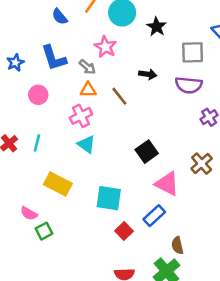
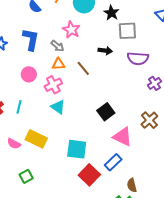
gray square: (193, 52) -> (127, 31), moved
blue L-shape: (54, 58) -> (31, 39), turned -150
pink circle: (38, 95) -> (29, 74), moved
pink semicircle: (29, 213) -> (14, 144), moved
red square: (124, 231) -> (89, 175), size x1.5

